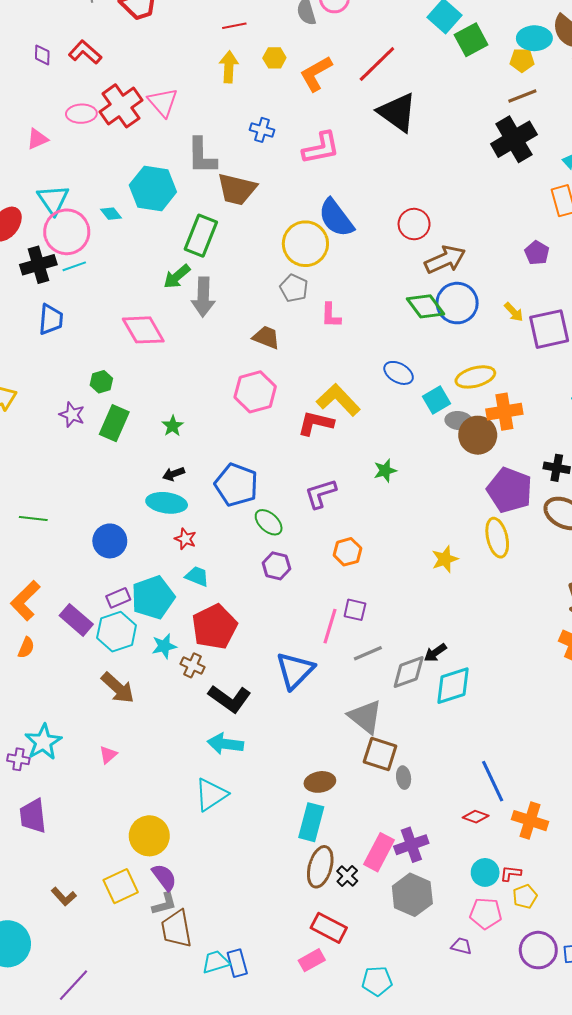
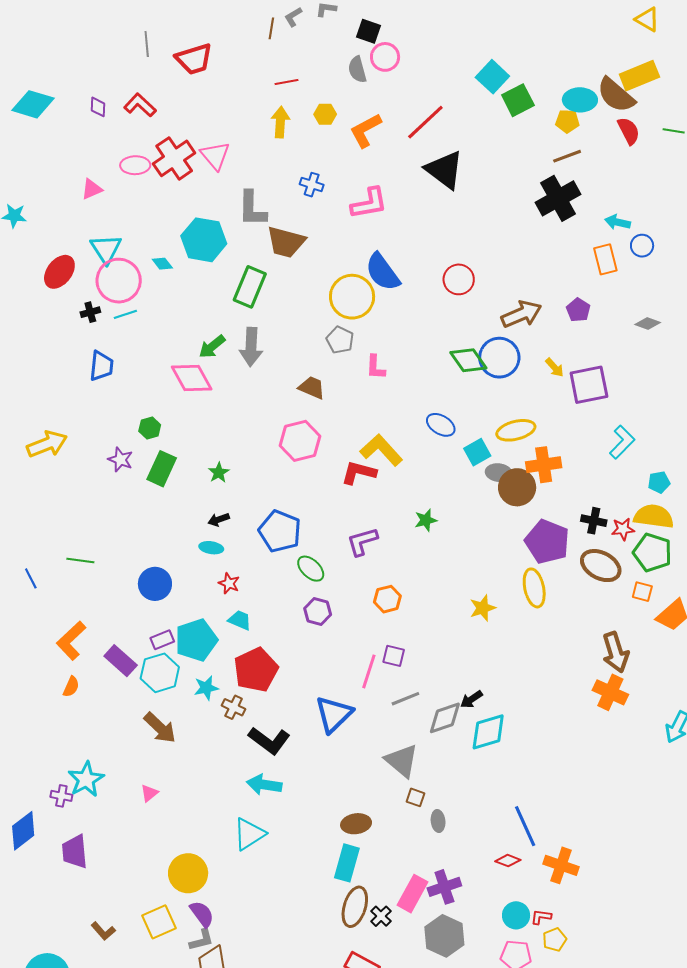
brown arrow: (445, 260) -> (521, 314), moved
black cross: (38, 265) -> (90, 312), size x0.6
green arrow: (177, 276) -> (212, 347), moved
cyan ellipse: (167, 503) -> (211, 548), size x0.6
brown square: (380, 754) -> (416, 797), size x0.6

